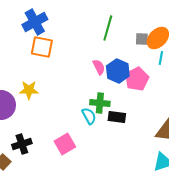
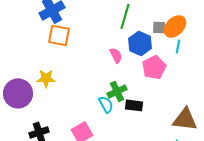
blue hexagon: (118, 71) -> (140, 43), moved
green cross: (100, 103) -> (117, 91), turned -30

